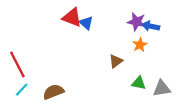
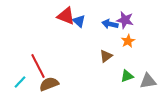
blue arrow: (151, 26) -> (110, 24), moved
red line: (17, 64) -> (38, 66), moved
green triangle: (139, 83) -> (127, 76), turned -32

